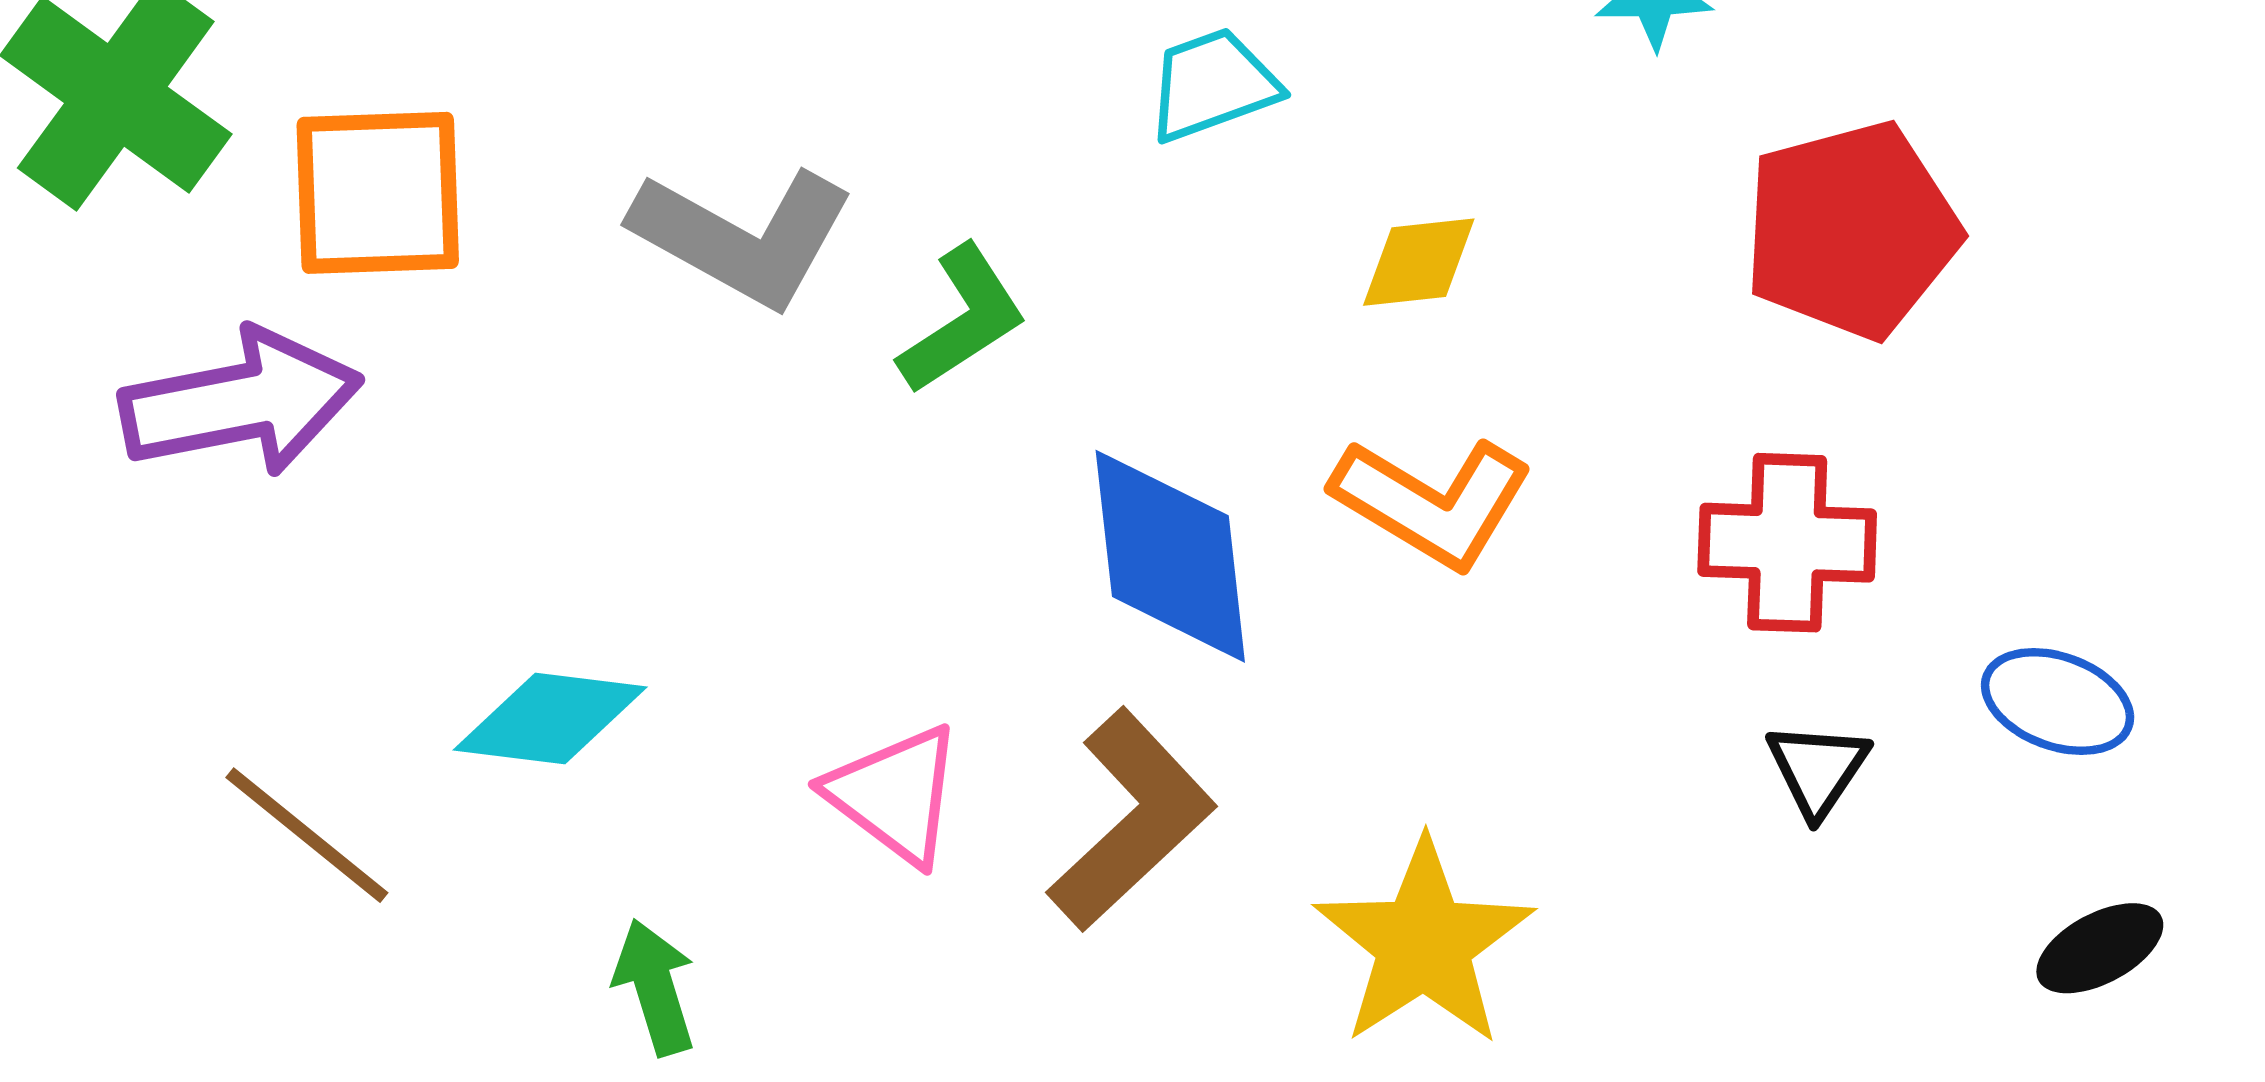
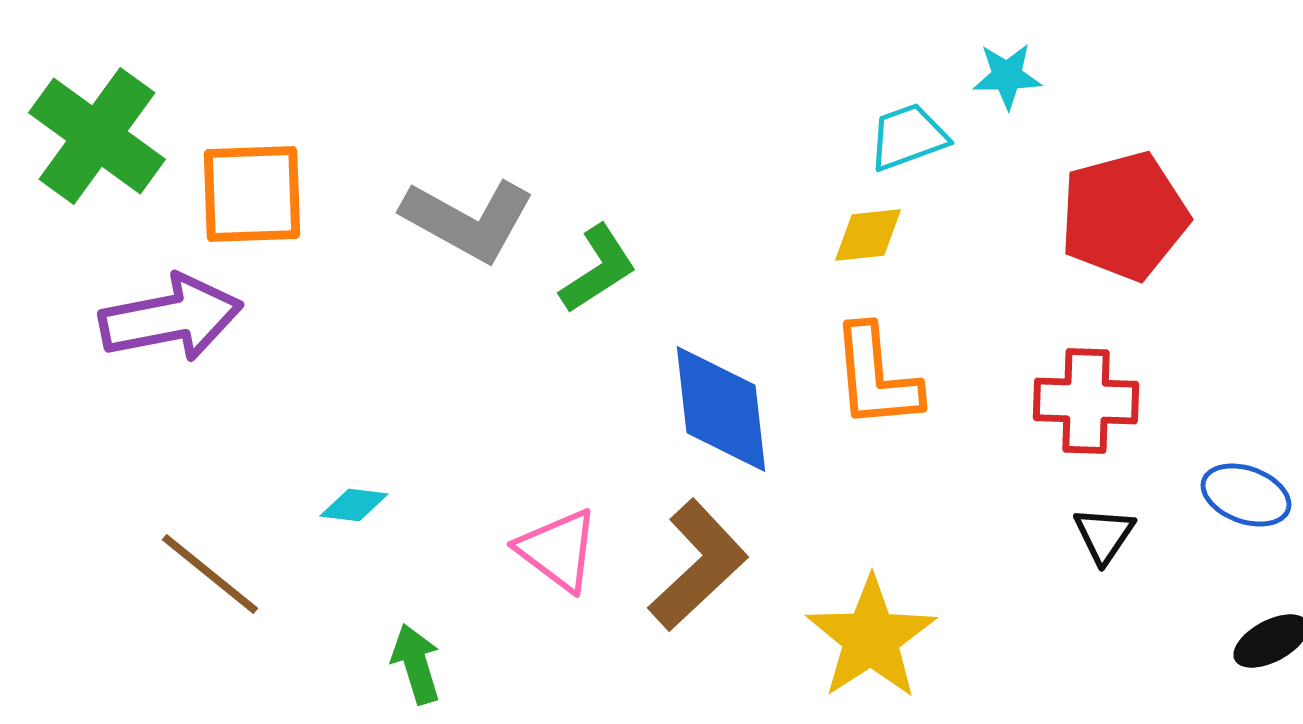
cyan trapezoid: (1213, 85) -> (908, 137), moved
orange L-shape: (1432, 502) -> (876, 377), turned 54
cyan diamond: (550, 718) -> (354, 505), size x0.6

